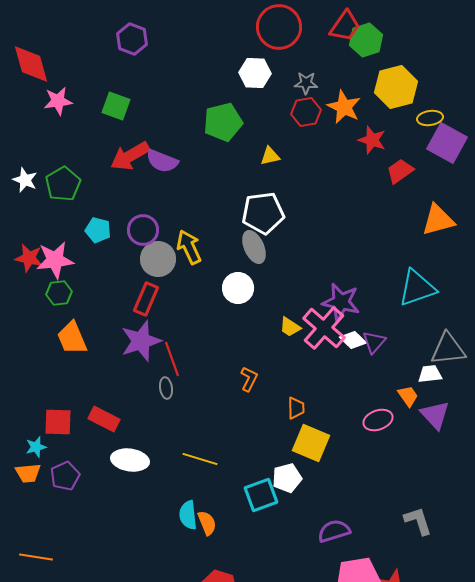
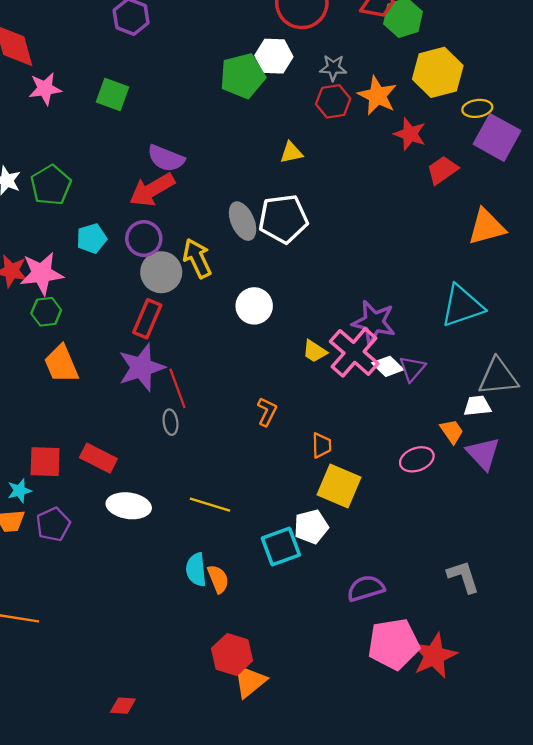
green pentagon: (223, 122) -> (243, 76), moved
red arrow: (130, 156) -> (152, 190), moved
cyan pentagon: (98, 230) -> (92, 239), turned -30
gray ellipse: (254, 247) -> (243, 221), moved

